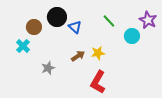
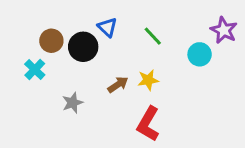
black circle: (57, 17) -> (83, 47), moved
green line: (109, 21) -> (153, 36), moved
blue triangle: (75, 27) -> (107, 27), moved

